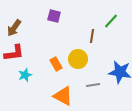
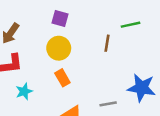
green line: (111, 21) -> (130, 25), turned 35
yellow circle: (78, 59) -> (59, 48), moved

